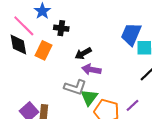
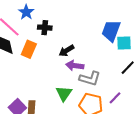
gray L-shape: (75, 87) -> (90, 78), moved
green triangle: (89, 97) -> (64, 94), moved

